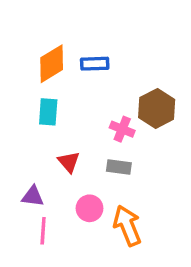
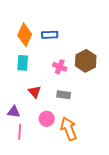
orange diamond: (52, 64) -> (25, 35), turned -35
pink cross: (122, 129) -> (60, 67), moved

